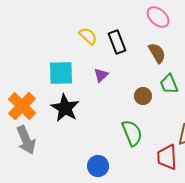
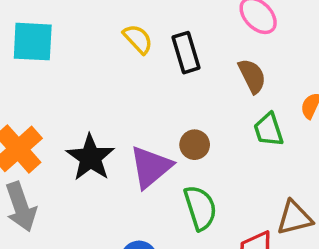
cyan square: (61, 73) -> (33, 42), moved
purple triangle: (101, 75) -> (151, 167), moved, size x1.8
brown circle: (143, 96) -> (195, 145), moved

